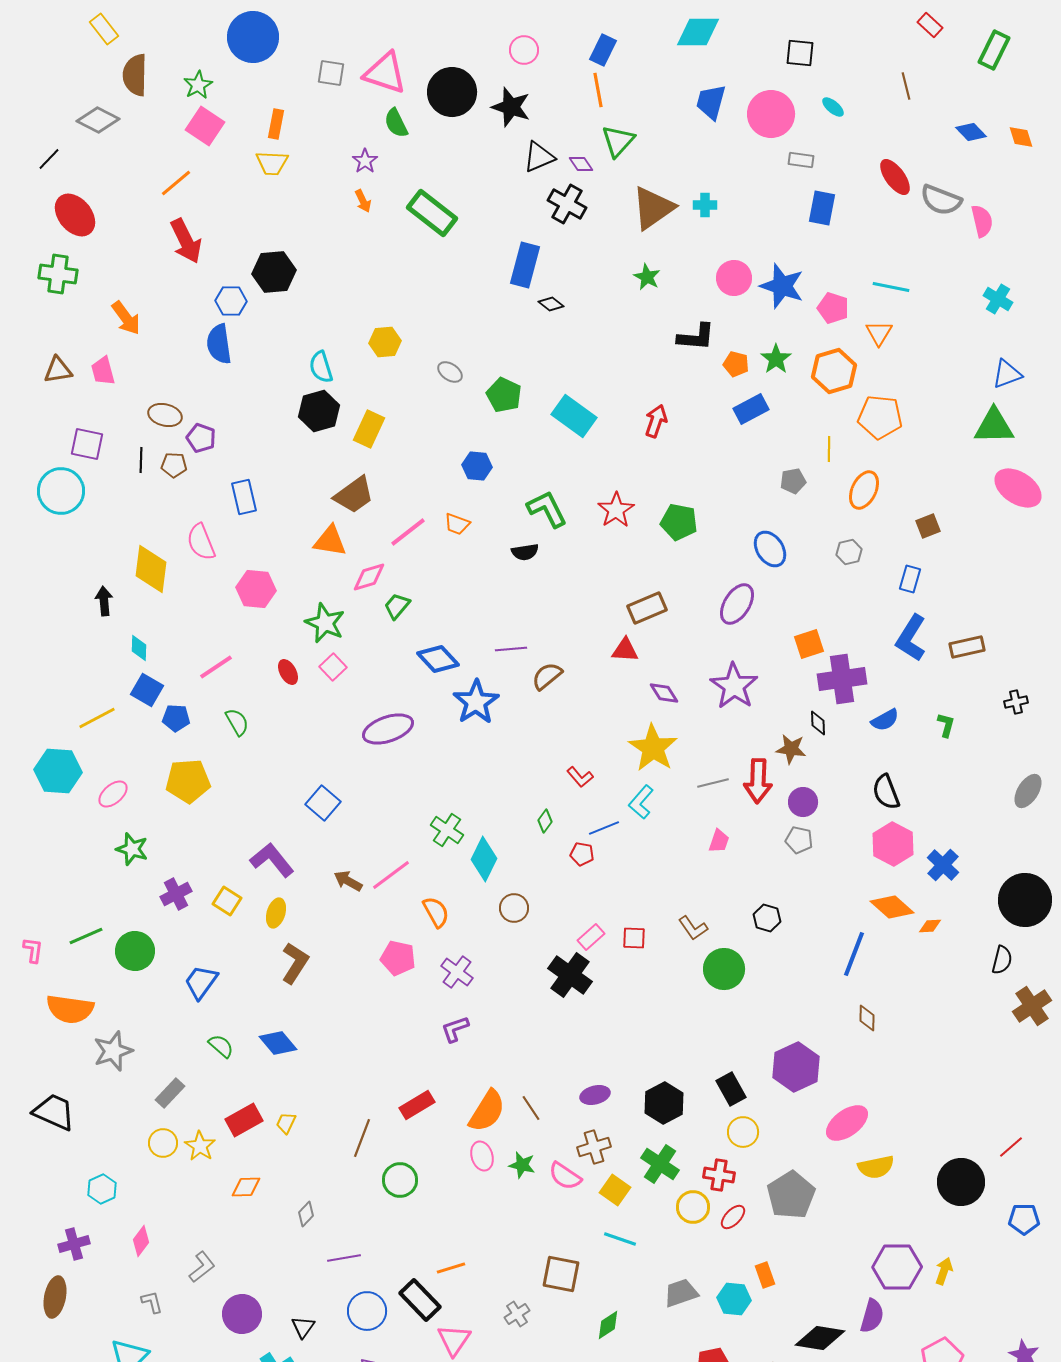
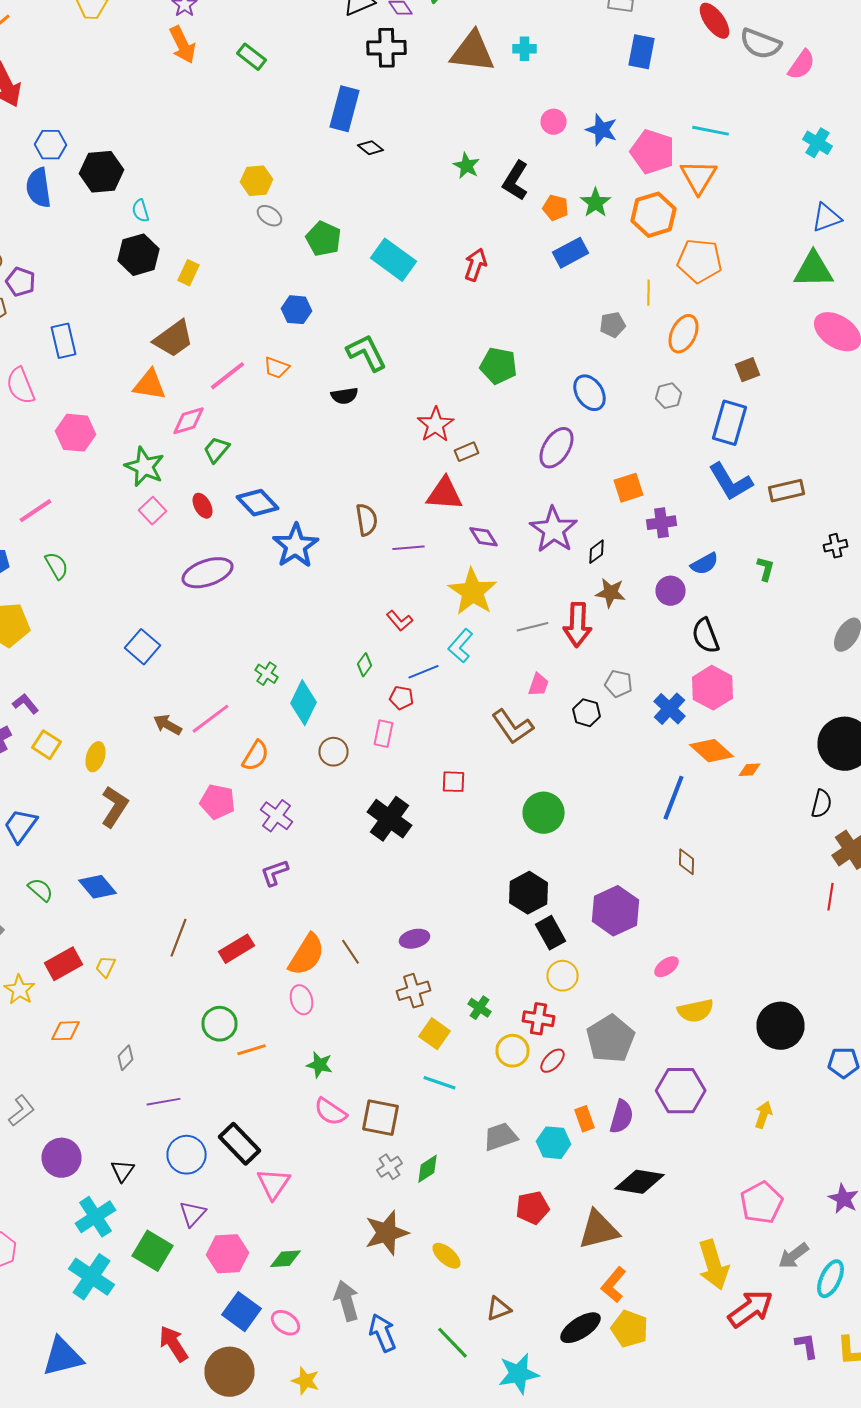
orange arrow: (363, 201) -> (182, 45), size x1.6
black cross: (567, 204) -> (386, 48), turned -30
brown triangle: (653, 208) -> (472, 52), turned 42
green rectangle: (432, 213) -> (252, 57), size x0.6
pink semicircle: (982, 221) -> (802, 65), turned 48
black hexagon: (274, 272) -> (102, 172), moved
green star: (647, 277) -> (466, 166), moved
pink circle: (734, 278) -> (554, 122), size x0.7
blue star: (782, 286) -> (602, 130), size x0.7
pink pentagon: (833, 308) -> (652, 152), size x1.4
orange triangle: (879, 333) -> (698, 177), size x1.4
black L-shape: (696, 337) -> (516, 181), turned 117
yellow hexagon: (385, 342) -> (256, 181), moved
cyan semicircle: (321, 367) -> (140, 211), size x0.7
yellow rectangle: (369, 429) -> (188, 273), size x0.7
red star: (616, 510) -> (436, 425), moved
blue rectangle: (910, 579) -> (730, 423), size x1.6
brown rectangle: (647, 608) -> (466, 452), size x0.6
blue L-shape: (911, 638) -> (730, 482), turned -63
purple line: (511, 649) -> (408, 548), moved
red triangle: (625, 650) -> (444, 494), size x1.4
red ellipse: (288, 672) -> (202, 506), moved
brown semicircle: (547, 676) -> (366, 520), turned 120
purple cross: (842, 679) -> (662, 523), size x0.6
black diamond: (818, 723) -> (596, 552), moved, turned 55
purple circle: (803, 802) -> (670, 591), moved
green cross: (447, 830) -> (266, 674), size x0.7
purple L-shape: (272, 860) -> (26, 704), moved, size x0.6
blue cross: (943, 865) -> (670, 709), moved
orange semicircle: (436, 912) -> (256, 756), turned 60
black hexagon: (767, 918) -> (586, 713), moved
brown L-shape: (693, 928) -> (512, 727), moved, size x1.4
pink rectangle: (591, 937) -> (384, 734), moved, turned -36
black hexagon: (664, 1103) -> (528, 893), moved
pink ellipse: (847, 1123) -> (666, 967), size x0.6
brown line: (362, 1138) -> (178, 938), moved
red line: (1011, 1147) -> (830, 897), moved, turned -40
green cross: (660, 1164) -> (480, 1008), size x0.6
green star: (522, 1165) -> (320, 1065), moved
pink semicircle: (565, 1176) -> (330, 1112), moved
purple hexagon: (897, 1267) -> (680, 1091), moved
orange line: (451, 1268) -> (252, 1050), moved
gray cross: (517, 1314) -> (390, 1167), moved
purple semicircle: (872, 1316) -> (622, 1117), moved

